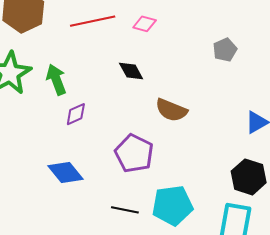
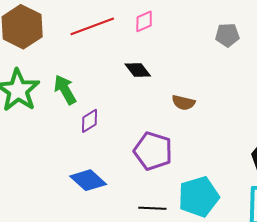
pink diamond: (145, 24) -> (144, 21), turned -30
gray pentagon: (225, 50) -> (227, 35), turned 30
brown semicircle: (171, 110) -> (183, 103), size x0.7

